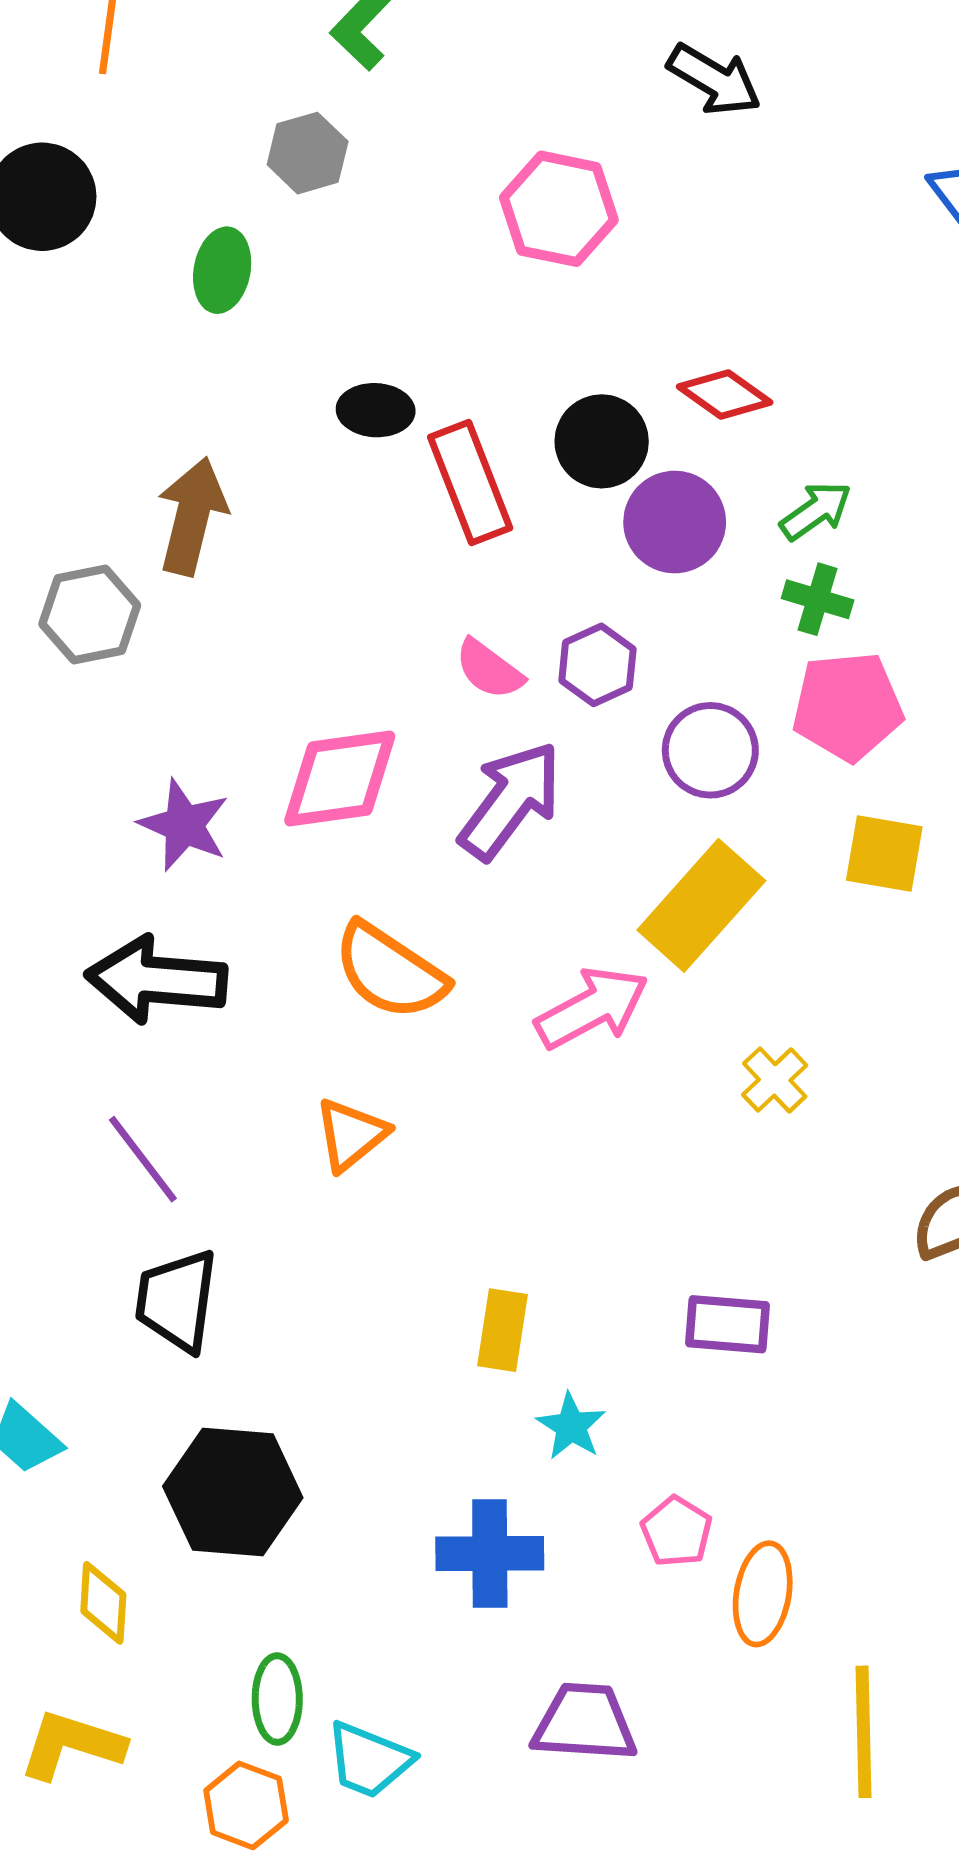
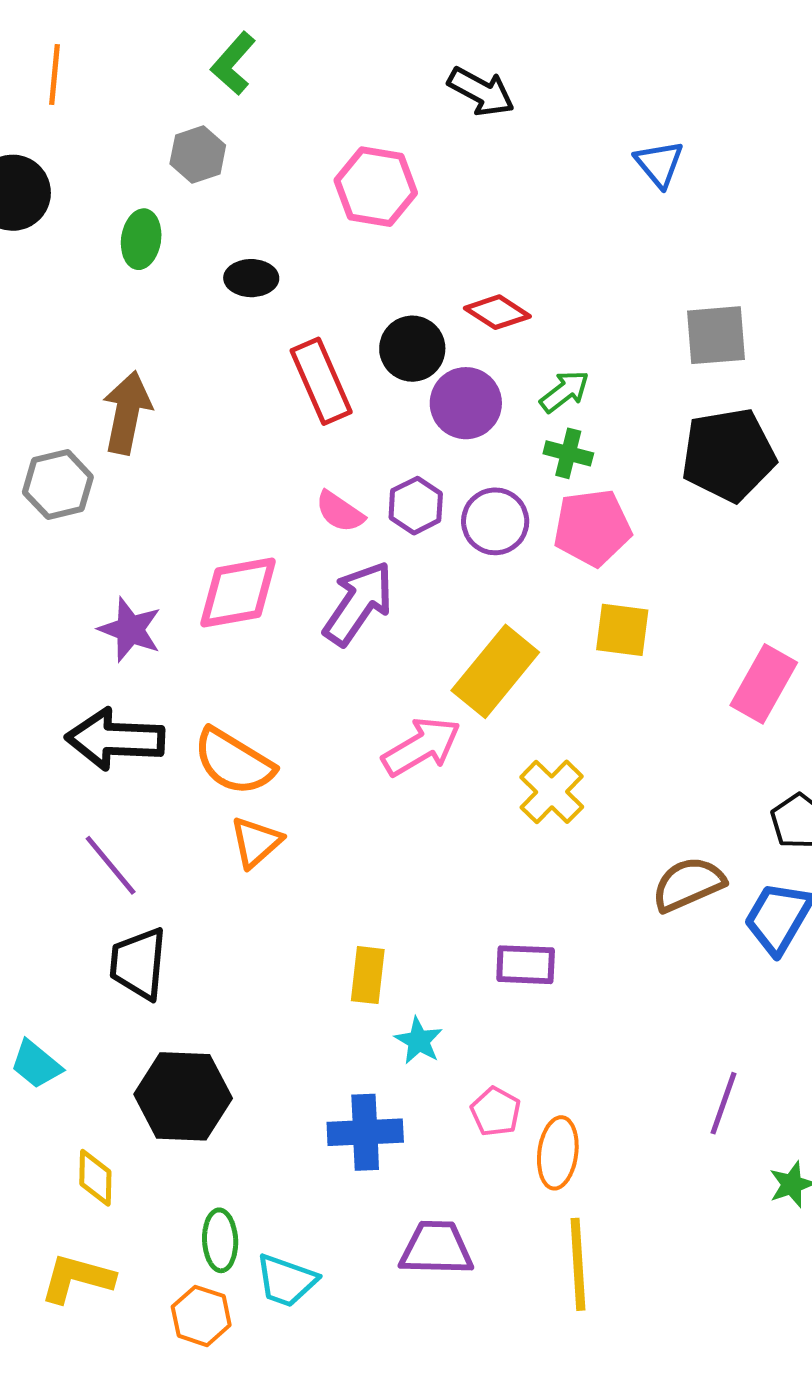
black ellipse: (376, 410) -> (251, 278), moved
purple circle: (710, 750) -> (495, 521), moved
orange semicircle: (390, 971) -> (234, 762), moved
yellow cross: (775, 1080) -> (552, 792), size x1.4
yellow line: (863, 1732) -> (578, 1264), moved

